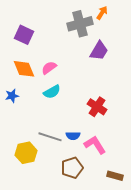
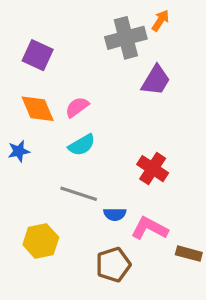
gray line: (50, 137) -> (79, 194), moved
pink L-shape: (95, 145) -> (149, 228), turned -30
brown rectangle: (115, 176) -> (189, 254), moved

